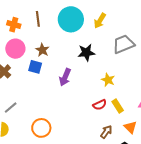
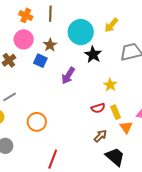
cyan circle: (71, 19) -> (81, 32), moved
black star: (86, 53) -> (93, 54), turned 30
orange triangle: (130, 127) -> (126, 127), moved

